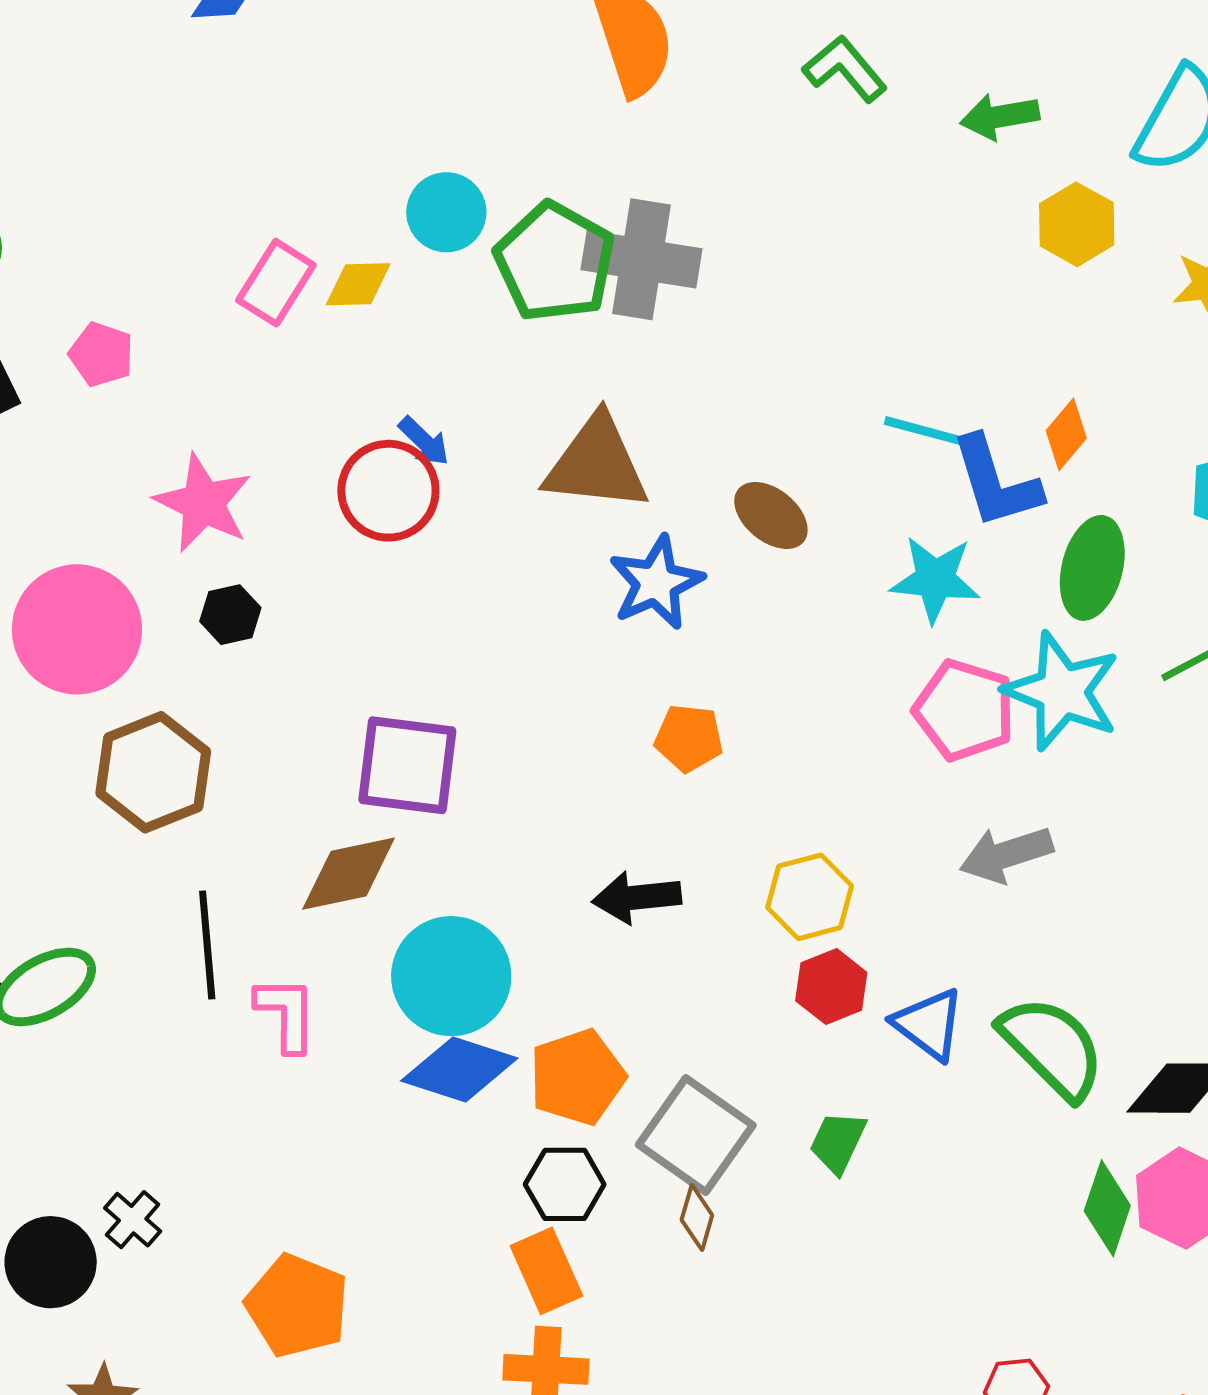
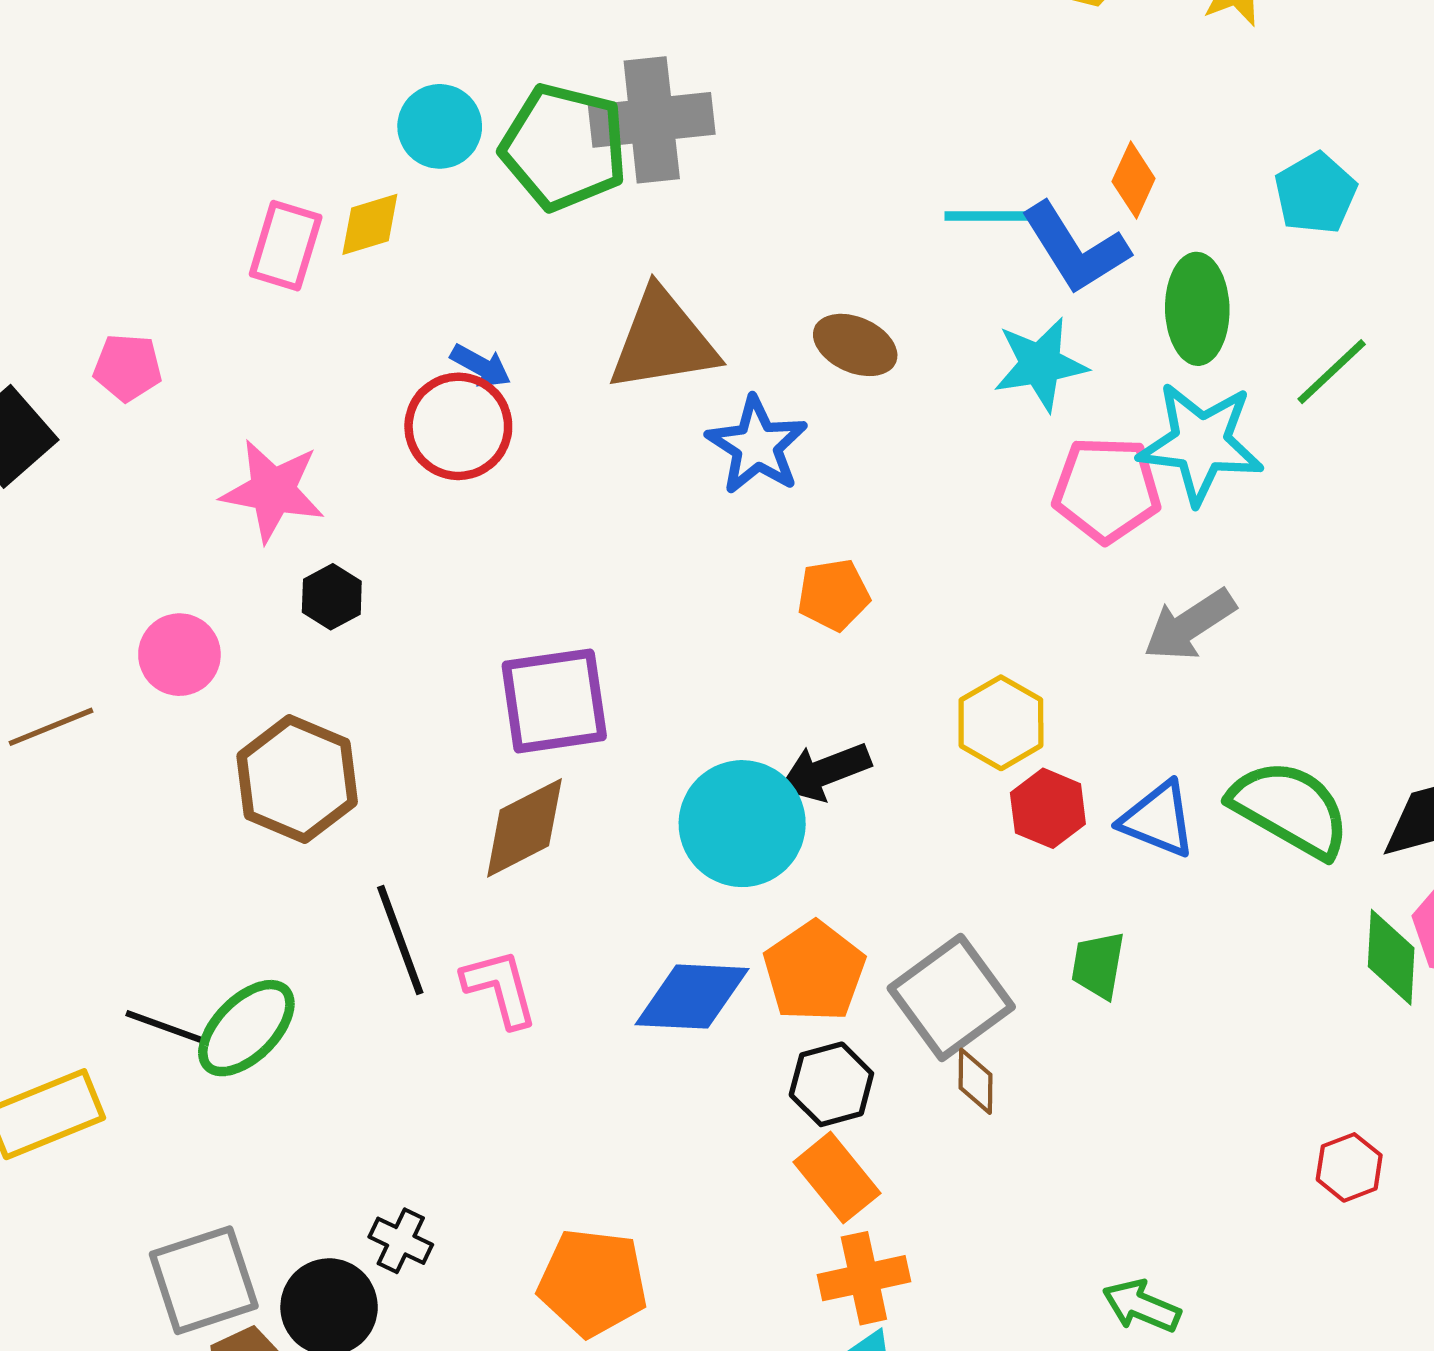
pink circle: (77, 629) -> (179, 655), size x0.6
cyan circle: (451, 976) -> (742, 824), moved
gray square: (696, 1135) -> (951, 997), turned 34

